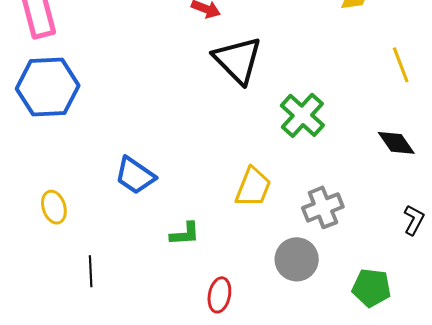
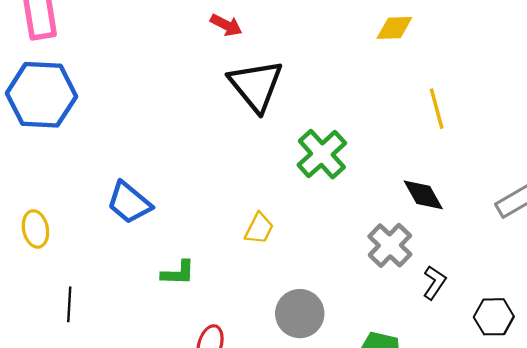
yellow trapezoid: (253, 187) -> (259, 228), size x0.7
gray cross: (323, 207) -> (390, 245), moved, turned -30

